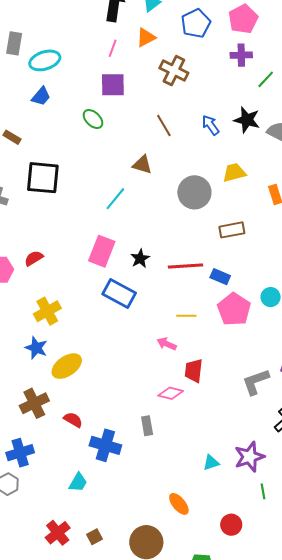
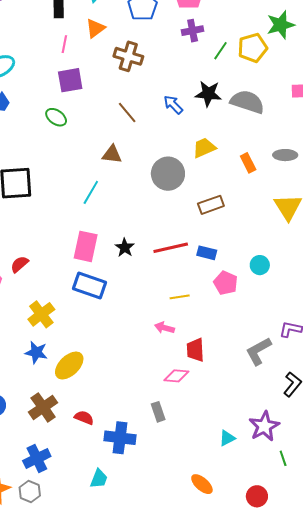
blue rectangle: (119, 294) -> (90, 285), moved
pink pentagon: (234, 309) -> (226, 283), size x0.7

